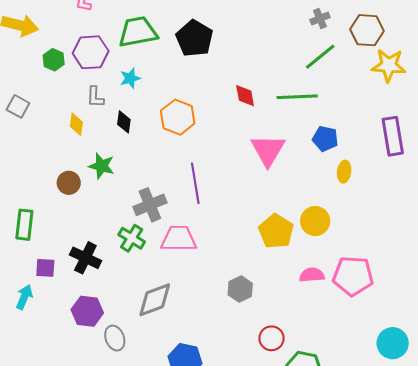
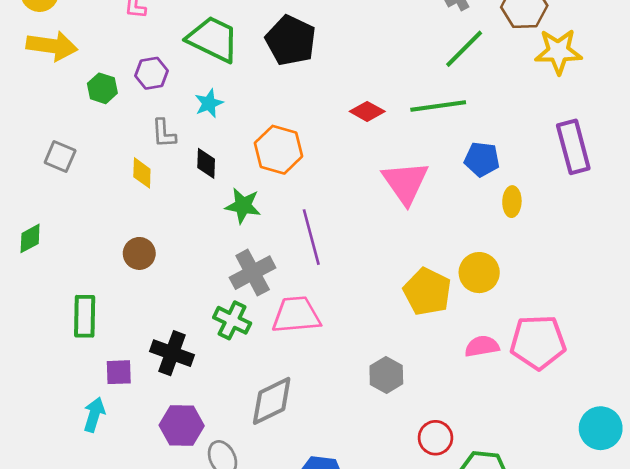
green trapezoid: (138, 32) -> (213, 39), turned 42
purple hexagon: (91, 52) -> (152, 73), size x0.7
red diamond: (245, 96) -> (367, 111), turned -45
green star: (102, 166) -> (243, 206), moved

